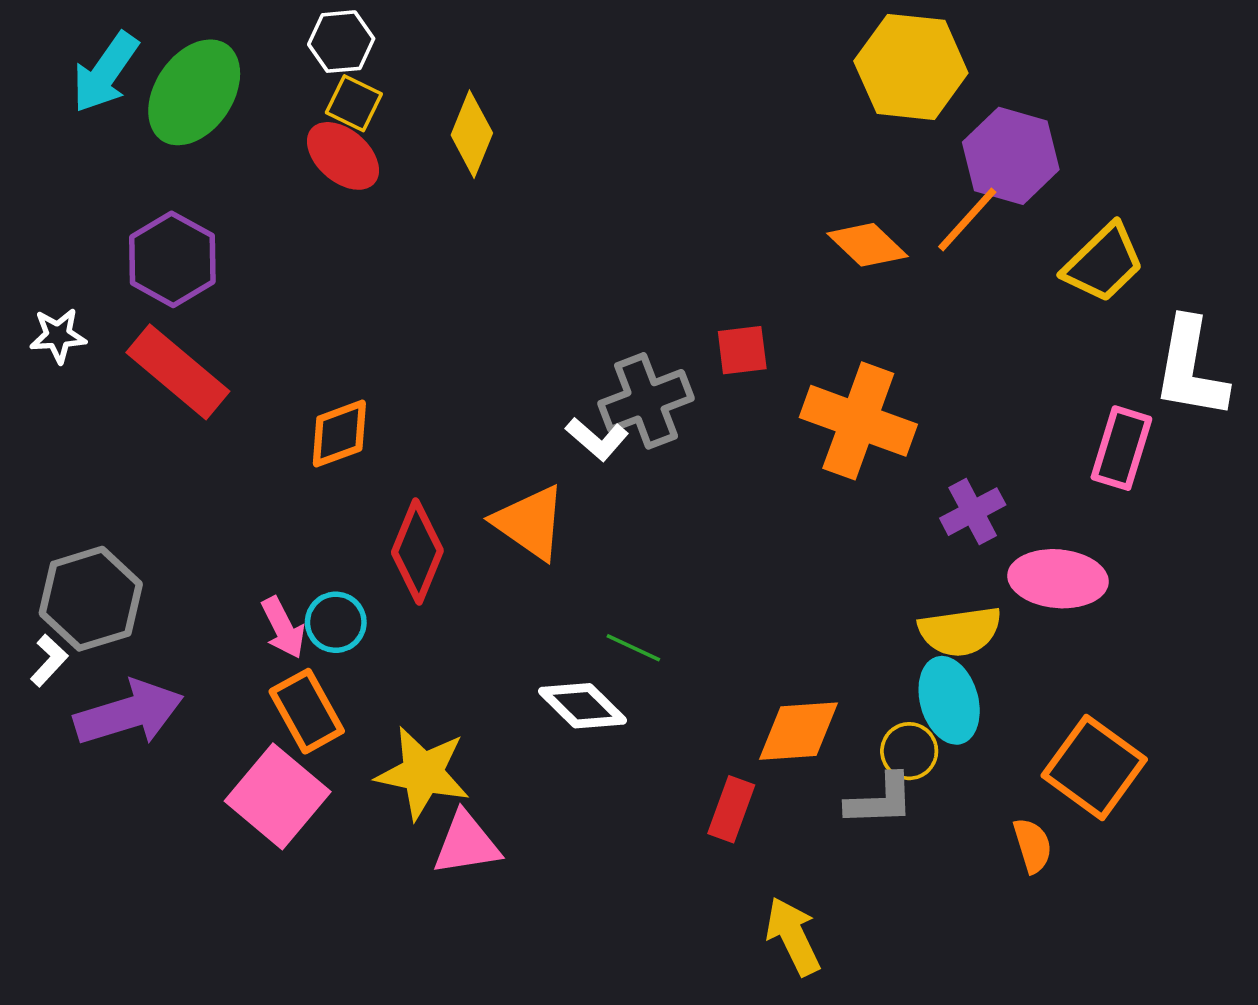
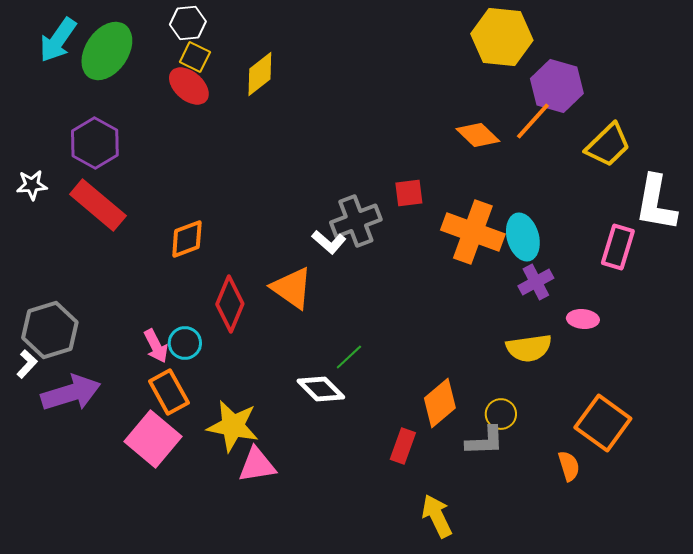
yellow diamond: (472, 134) -> (260, 74), turned 30
pink ellipse: (1058, 579) -> (583, 319), size x0.6
green line: (633, 648) -> (349, 357), turned -68
cyan ellipse: (949, 700) -> (523, 237), moved
orange diamond: (798, 731) -> (440, 403), turned -36

